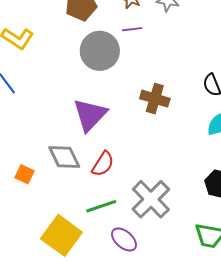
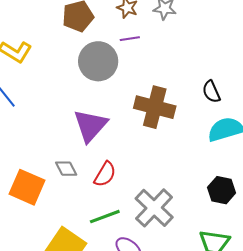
brown cross: (155, 99) -> (155, 107), size x1.4
gray diamond: (64, 157) -> (66, 169), size x0.7
orange square: (24, 174) -> (27, 187), size x1.8

